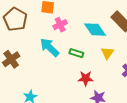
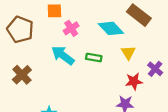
red star: (86, 78) -> (134, 81), moved

